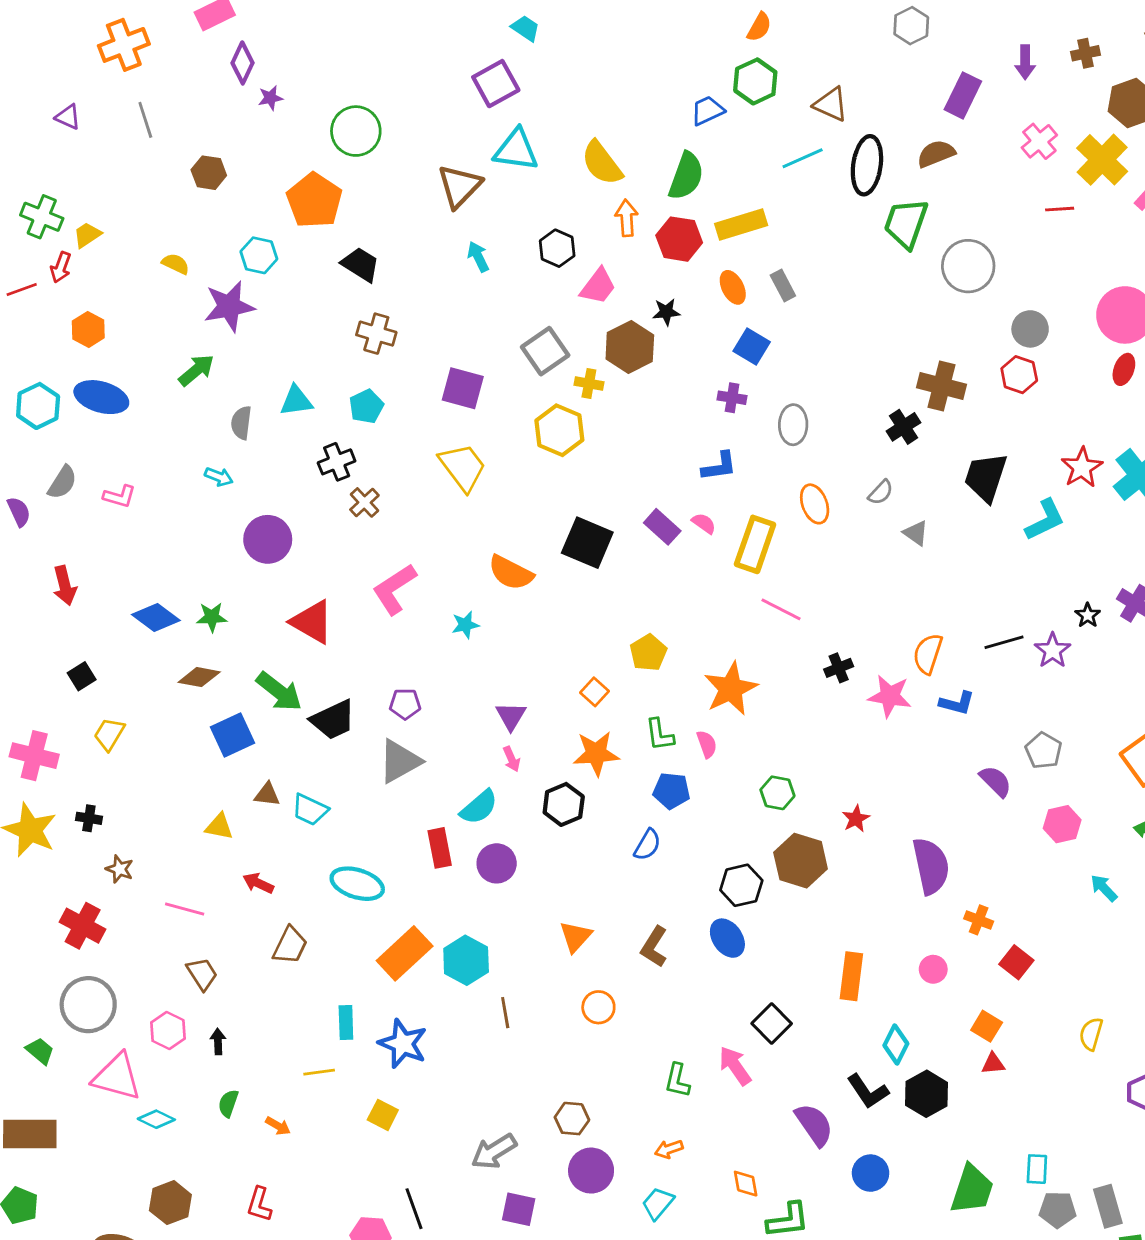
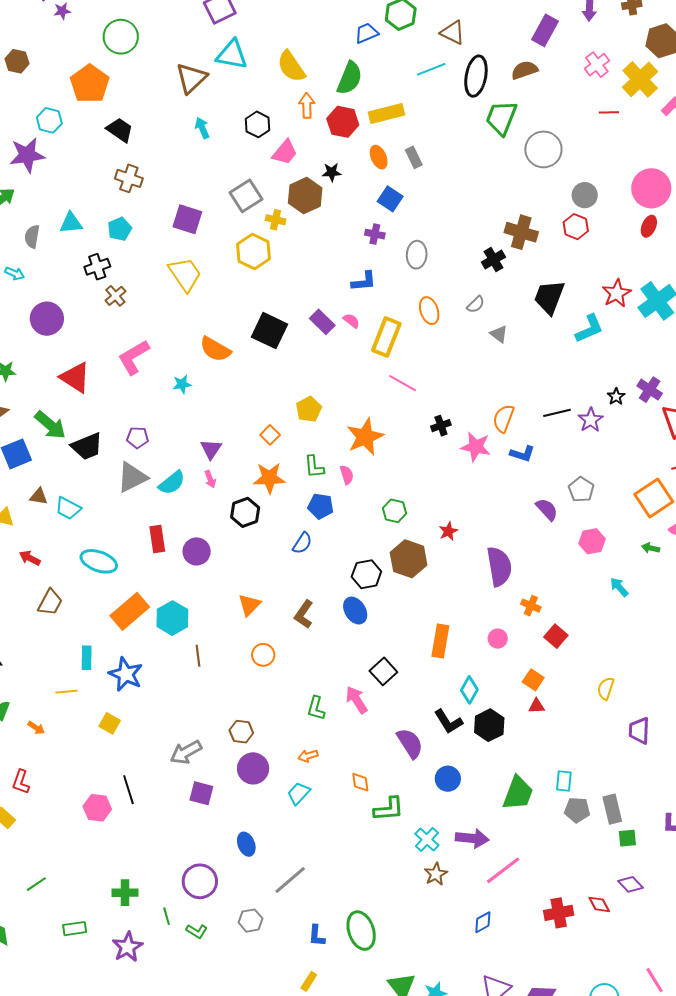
cyan semicircle: (479, 807) -> (172, 483), moved

